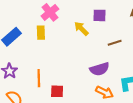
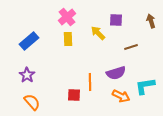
yellow rectangle: (41, 33) -> (68, 39), moved
orange line: (39, 78) -> (90, 82), moved

